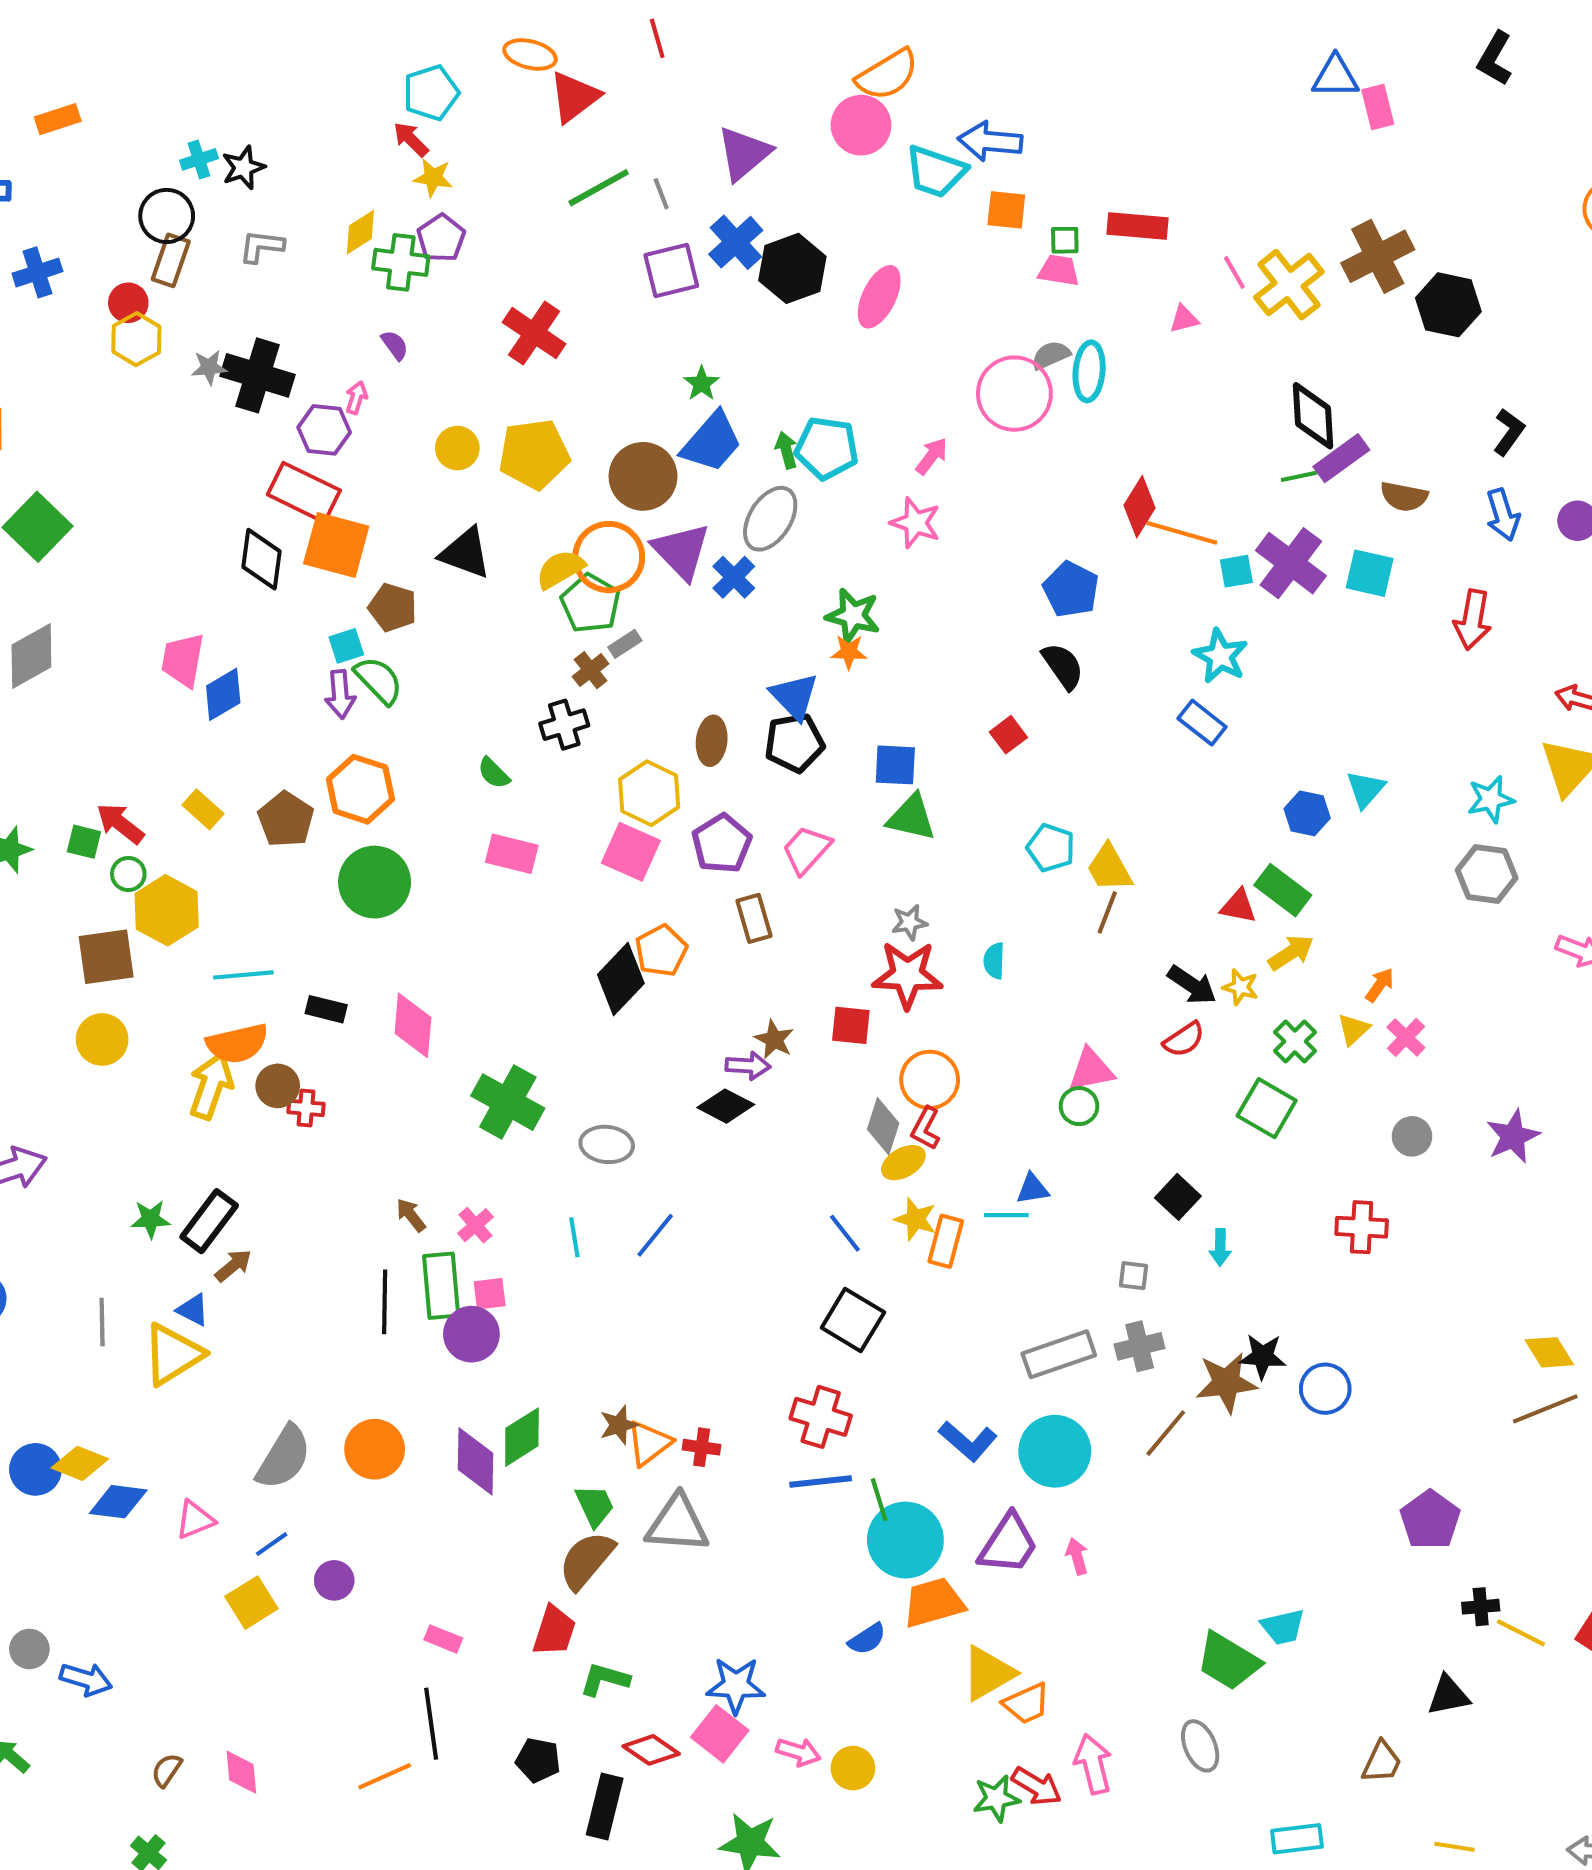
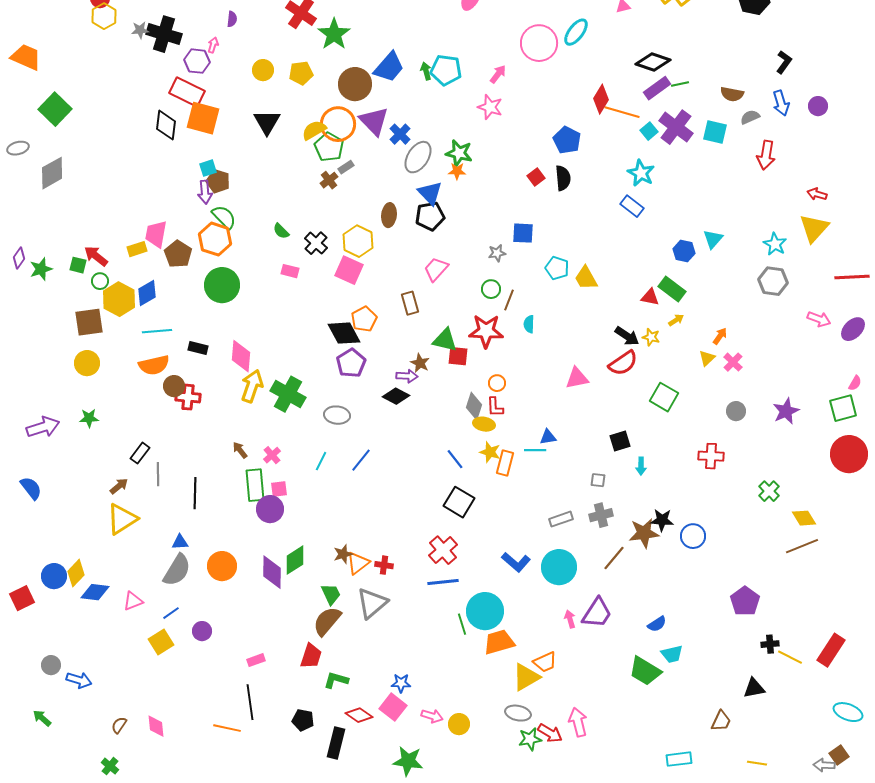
purple semicircle: (395, 345) -> (232, 19), turned 42
gray semicircle: (1051, 355) -> (750, 117), moved
cyan ellipse: (1089, 371) -> (576, 32), turned 32
green star: (702, 383) -> (334, 34), moved, size x1.8
black diamond: (1313, 416) -> (653, 62), moved, turned -68
yellow pentagon: (534, 454) -> (301, 73), size x0.7
purple rectangle: (1341, 458) -> (657, 88), moved
gray ellipse: (770, 519) -> (418, 157), moved
black triangle: (465, 553) -> (267, 122), turned 40
cyan square: (1236, 571) -> (649, 131), turned -30
brown pentagon: (393, 608) -> (218, 181), moved
pink trapezoid: (183, 660) -> (156, 234), moved
black semicircle: (1063, 666) -> (563, 178), turned 30
green semicircle: (379, 680) -> (224, 217), moved
blue diamond: (223, 694) -> (147, 293), moved
black cross: (564, 725) -> (316, 243), moved, turned -30
red square: (1008, 735) -> (536, 177), moved
blue square: (895, 765) -> (523, 233), moved
cyan star: (1491, 799) -> (775, 244), turned -30
yellow rectangle: (203, 809) -> (137, 249), turned -60
green triangle: (911, 817) -> (445, 340), moved
purple pentagon: (722, 844) -> (351, 363), moved
pink rectangle: (512, 854) -> (290, 271), size x0.7
brown line: (1107, 912) -> (509, 300), moved
gray star: (909, 922) -> (497, 253), moved
yellow arrow: (1291, 953) -> (676, 320), size x0.7
black diamond: (621, 979) -> (344, 333), turned -72
red semicircle: (1184, 1039) -> (623, 363), size x1.4
green cross: (1295, 1041) -> (769, 491), moved
orange circle: (930, 1080) -> (497, 383), size x0.6
yellow arrow: (211, 1086) -> (252, 386), moved
green circle: (1079, 1106) -> (491, 289), moved
red cross: (306, 1108) -> (188, 397), size x1.4
red L-shape: (926, 1128) -> (495, 407), turned -30
yellow ellipse: (903, 1163) -> (484, 424), turned 40
black square: (1178, 1197) -> (620, 441), turned 30
green star: (151, 1219) -> (89, 418), moved
black rectangle: (209, 1221) -> (140, 453), size x0.7
cyan line: (574, 1237) -> (321, 461), turned 36
brown arrow: (233, 1266) -> (119, 486), moved
black line: (385, 1302) -> (195, 493), moved
blue triangle: (193, 1310) -> (180, 542), moved, turned -30
gray line: (102, 1322) -> (158, 474), moved
gray rectangle: (1059, 1354) -> (561, 519), size x0.7
red cross: (821, 1417) -> (443, 550), turned 32
yellow diamond: (80, 1463) -> (76, 573), turned -68
green line: (879, 1500) -> (462, 624), moved
gray triangle: (677, 1524) -> (372, 603), turned -44
purple trapezoid: (1008, 1544) -> (597, 613), moved
pink rectangle: (443, 1639) -> (256, 660), turned -42
blue semicircle: (867, 1639) -> (657, 624), moved
blue star: (736, 1685) -> (401, 683), size x0.7
orange trapezoid: (1027, 1704) -> (545, 662), moved
gray ellipse: (1200, 1746) -> (518, 713), moved, turned -55
orange line: (385, 1776) -> (227, 728), turned 36

